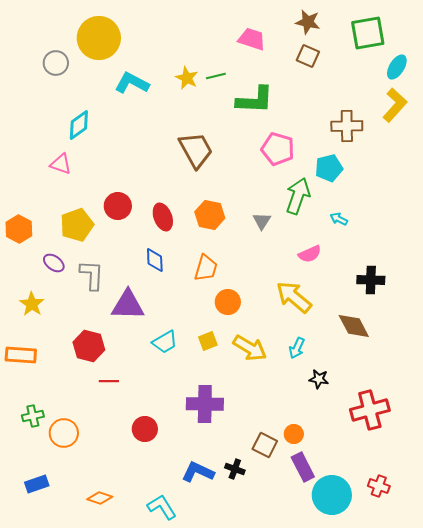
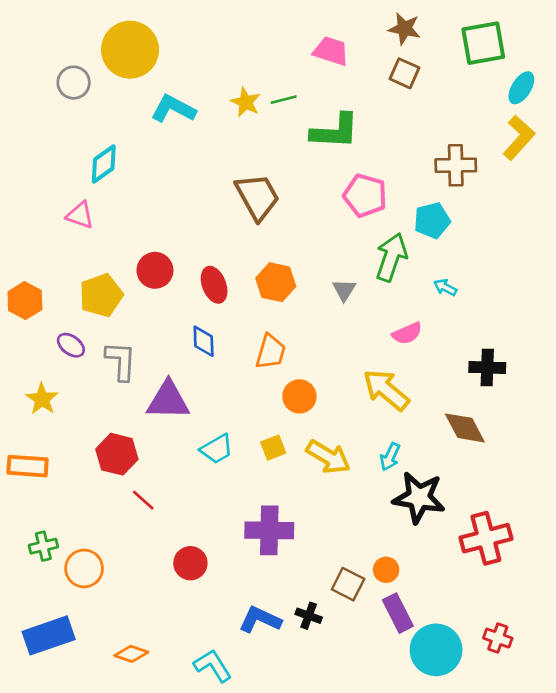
black star: (319, 379) -> (419, 498), size x2.0
red line: (109, 381) -> (143, 500), turned 42
blue rectangle: (37, 484) -> (49, 635), size x1.6

